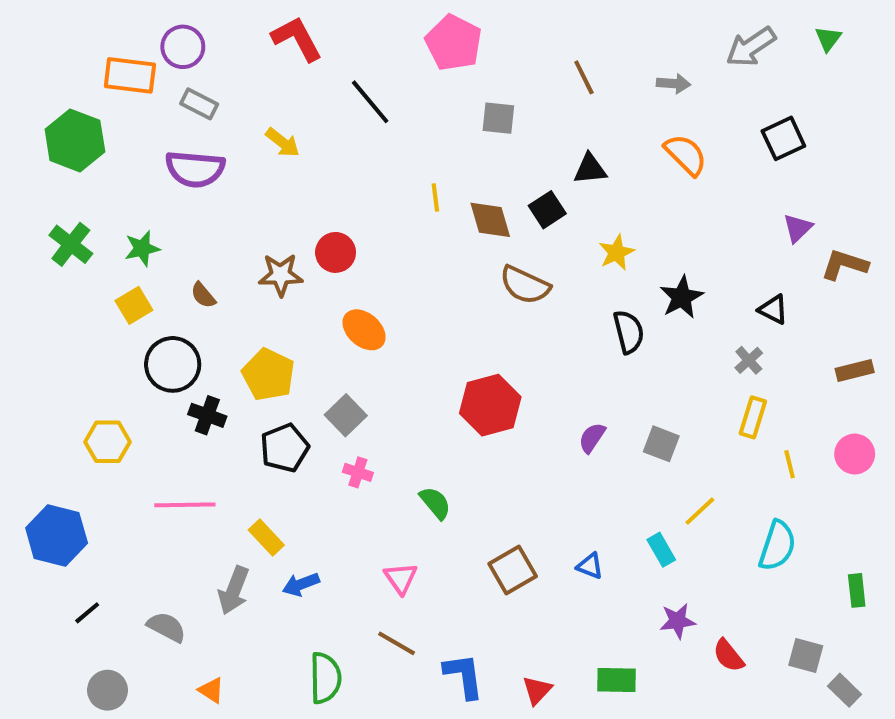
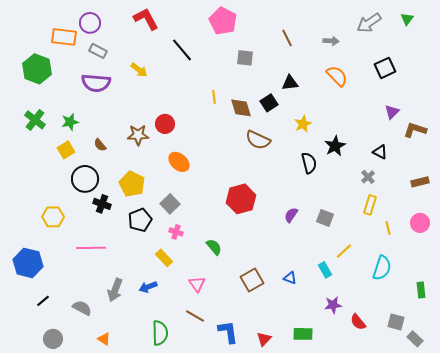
yellow rectangle: (266, 537) -> (164, 258), moved

